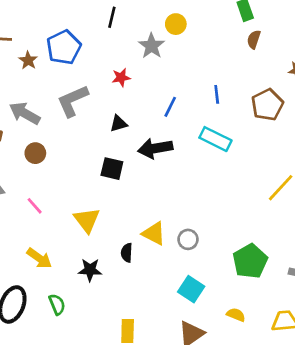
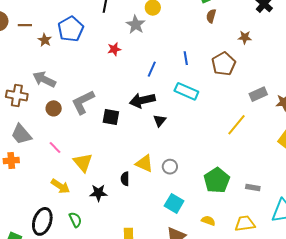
gray L-shape: (73, 101) -> (83, 102), moved
black triangle: (119, 124) -> (160, 121), moved, turned -32
yellow triangle: (87, 220) -> (83, 162), moved

